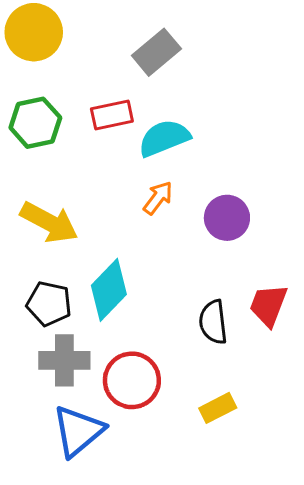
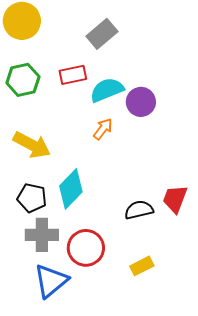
purple circle: (227, 218) -> (141, 102), moved
black semicircle: (213, 322) -> (139, 210), turned 84

